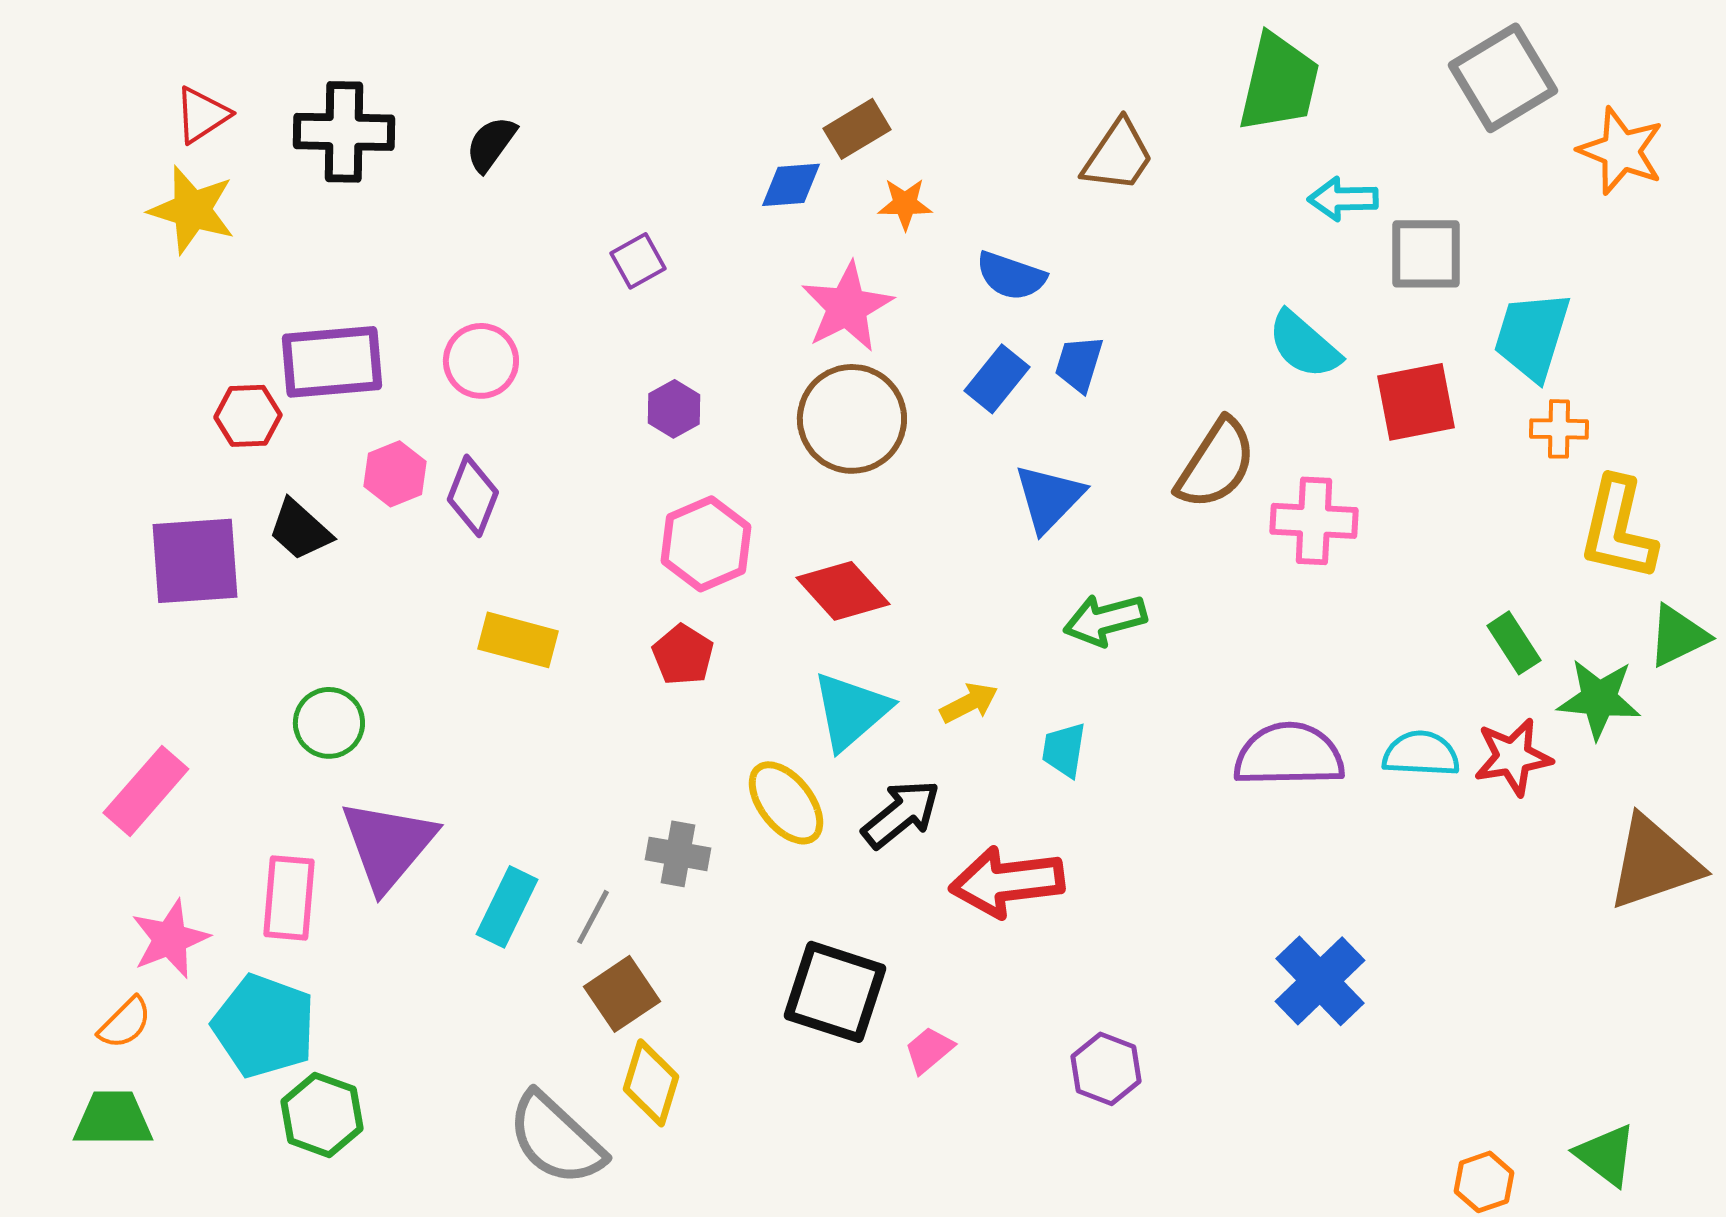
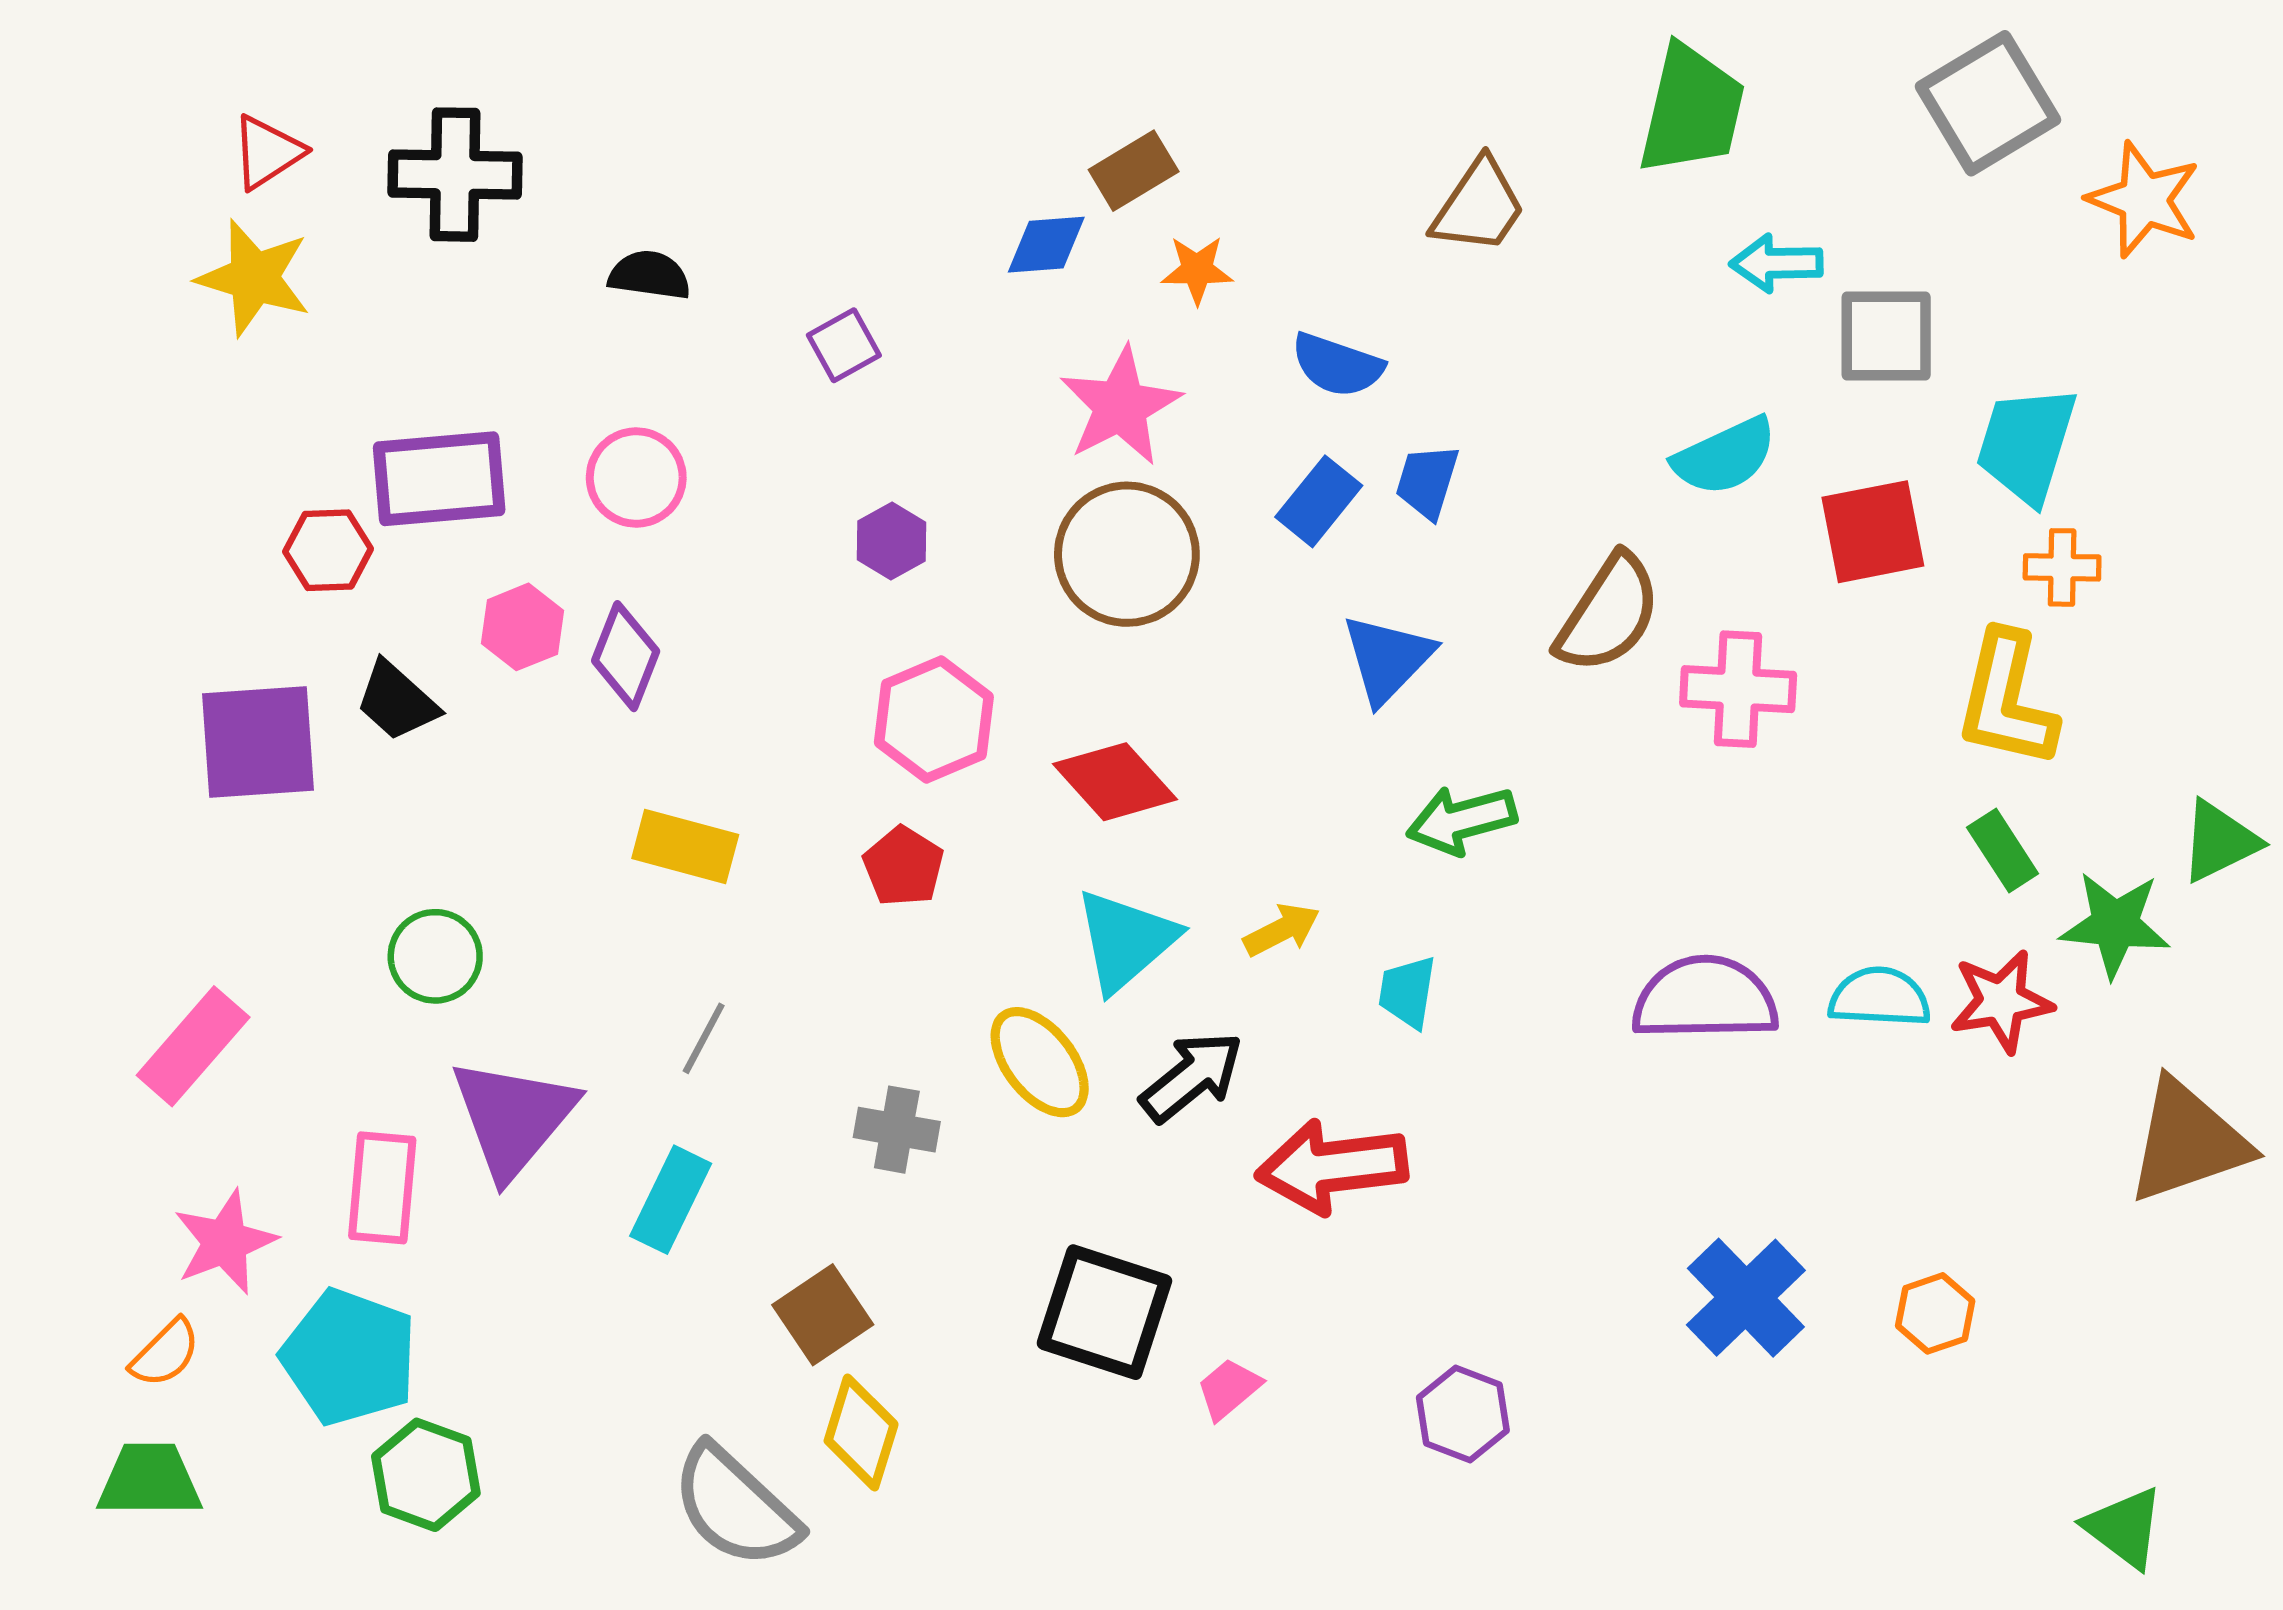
black semicircle: (491, 144) -> (649, 275), moved, turned 62
cyan semicircle: (1304, 345) -> (1725, 456), turned -66
yellow L-shape: (1618, 529) -> (2007, 700), moved
gray line: (593, 917) -> (704, 1038), moved
orange hexagon: (1484, 1182) -> (1935, 1313), moved

